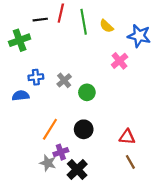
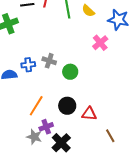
blue cross: (36, 77) -> (28, 65), moved
gray cross: (64, 80) -> (49, 61), turned -32
red triangle: (127, 137) -> (89, 114), moved

